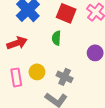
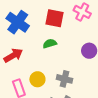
green semicircle: (56, 38) -> (50, 44), turned 80

